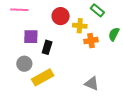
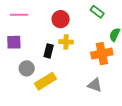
yellow cross: (80, 26) -> (66, 42), moved
purple square: (31, 37) -> (14, 42), moved
orange cross: (91, 41) -> (102, 54), moved, size x1.5

